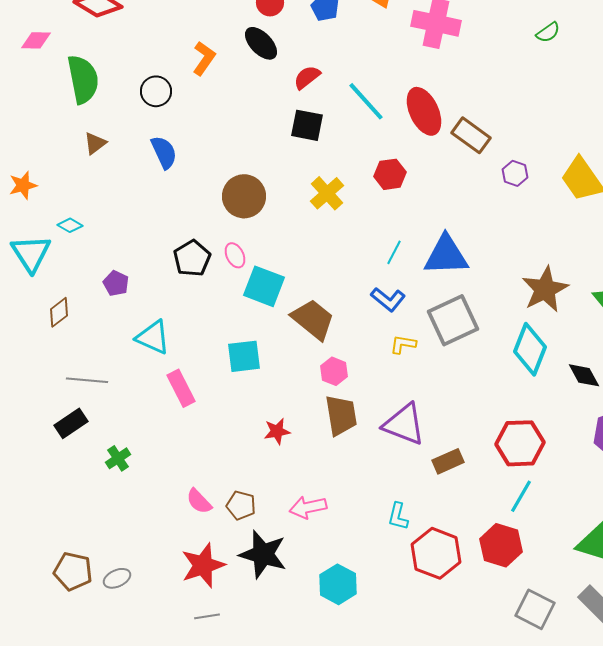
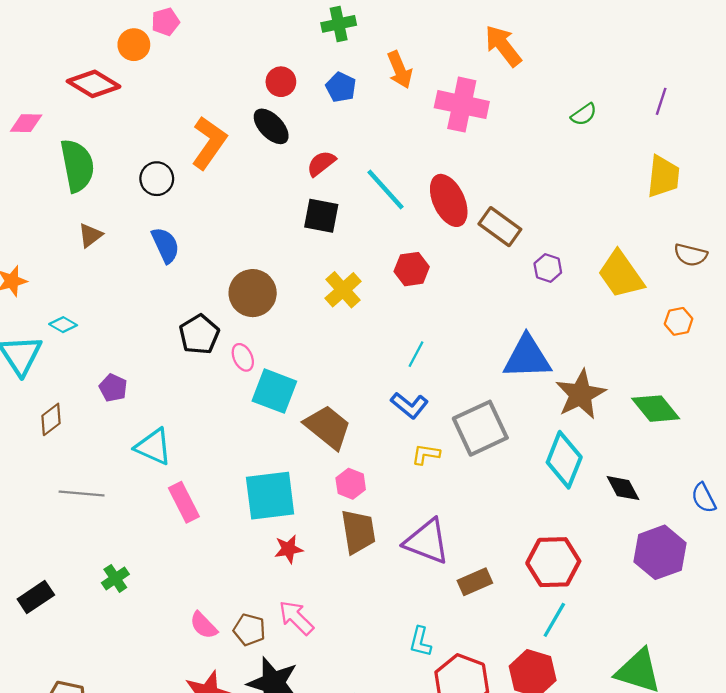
orange L-shape: (204, 58) -> (209, 143), size x1.4
blue triangle: (446, 255) -> (527, 357), moved
black pentagon: (192, 258) -> (199, 334), moved
cyan square: (244, 356) -> (270, 496), moved, size x1.4
black rectangle: (71, 423) -> (36, 597), moved
pink arrow: (308, 507) -> (296, 618), moved, turned 57

